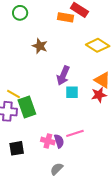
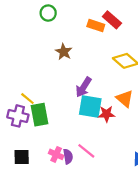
cyan square: (72, 92) -> (90, 107), size x1.6
red star: (99, 95) -> (106, 114), moved
pink line: (75, 133) -> (86, 151), turned 48

